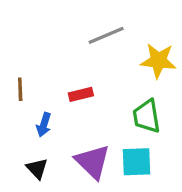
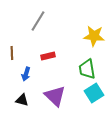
gray line: (106, 35) -> (38, 21), moved, turned -35
cyan square: (136, 162) -> (94, 93), moved, turned -30
black triangle: (37, 168) -> (22, 100), turned -32

